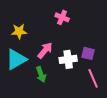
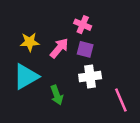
pink arrow: (45, 50) -> (59, 48), moved
purple square: (88, 53) -> (85, 49), moved

